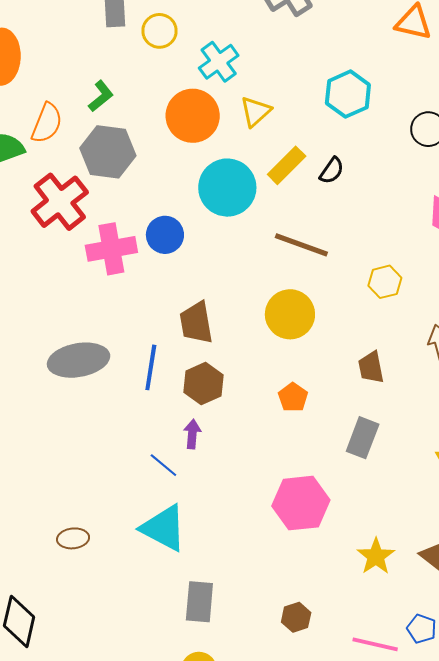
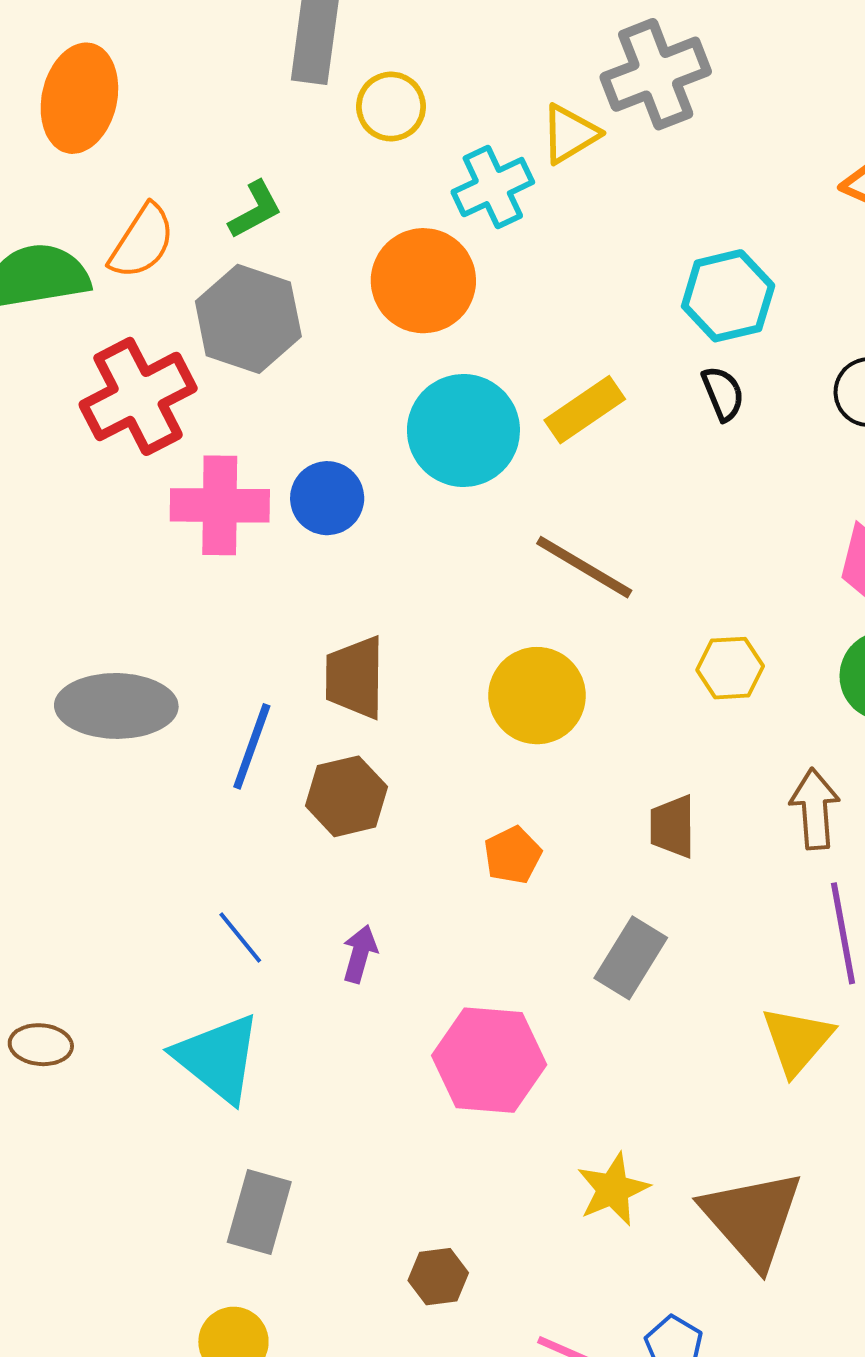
yellow triangle: (256, 111) -> (570, 134), moved
black semicircle: (332, 171) -> (723, 393), moved, turned -68
purple arrow: (192, 434) -> (360, 954), moved

